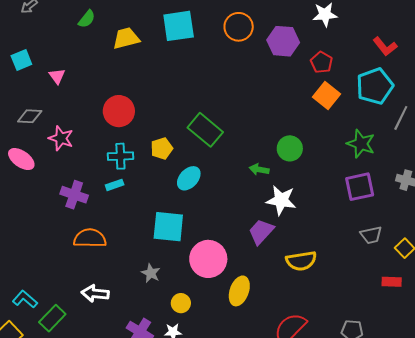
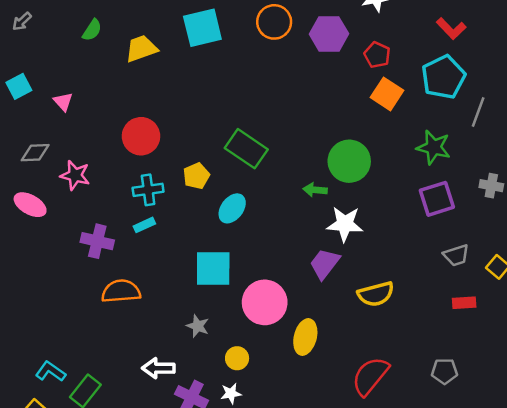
green circle: (290, 148) -> (349, 161), size x1.4
red rectangle: (392, 282) -> (464, 303), moved
white arrow: (95, 293) -> (158, 368), moved

